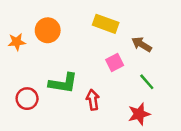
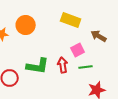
green line: (147, 82) -> (86, 67), moved, turned -56
red arrow: (93, 100) -> (63, 65), moved

